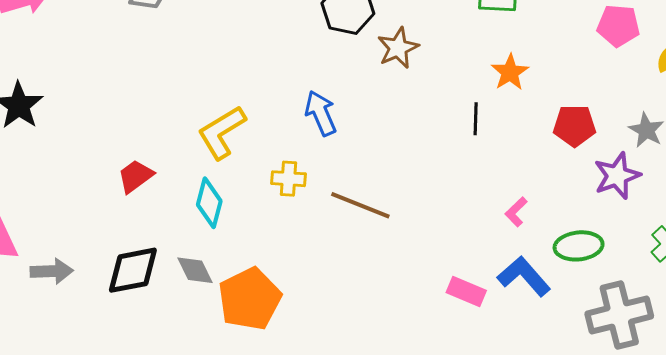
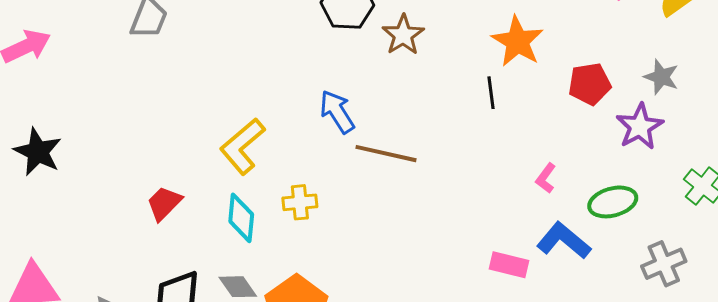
orange star: (510, 72) -> (518, 41), size x1.4
yellow cross: (289, 179) -> (300, 202), moved
brown line: (360, 205) -> (386, 154), moved
gray cross: (619, 315) -> (664, 264), size x0.7

